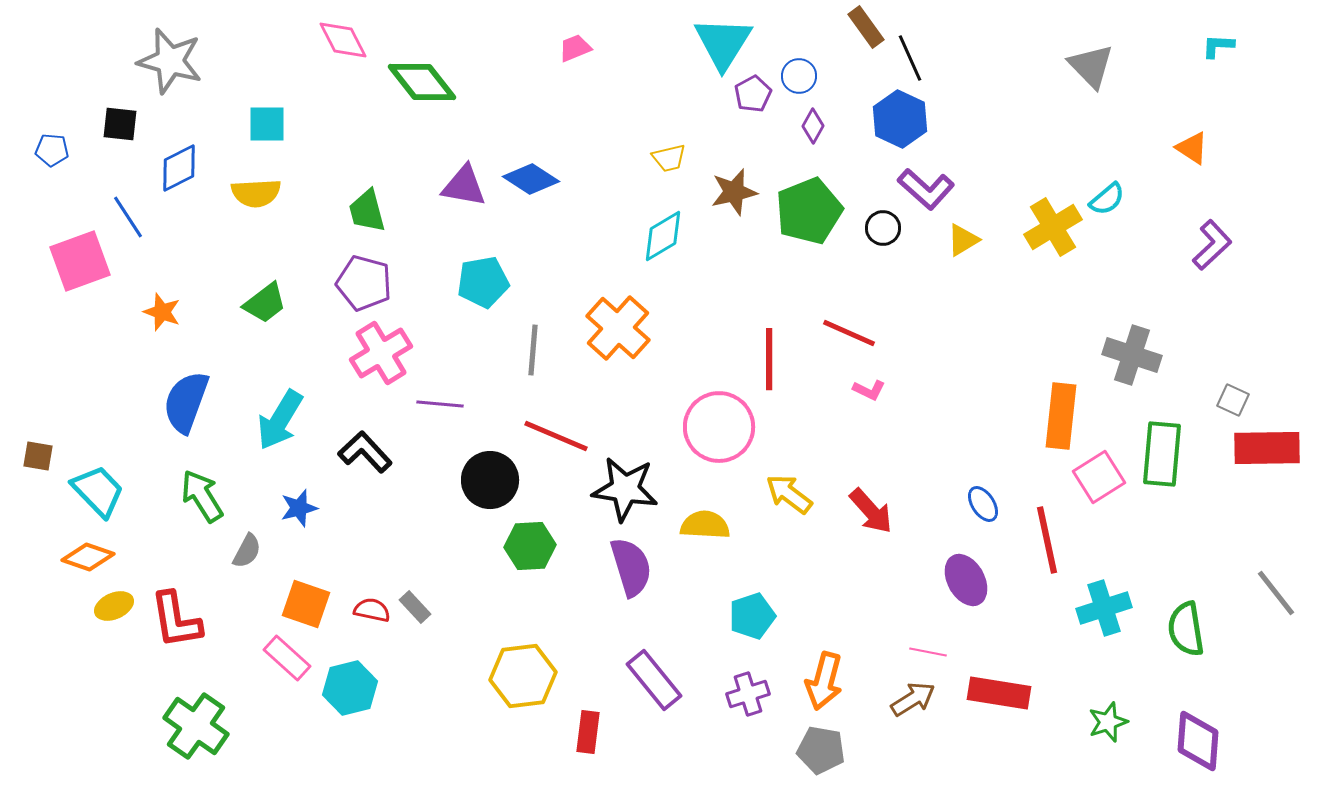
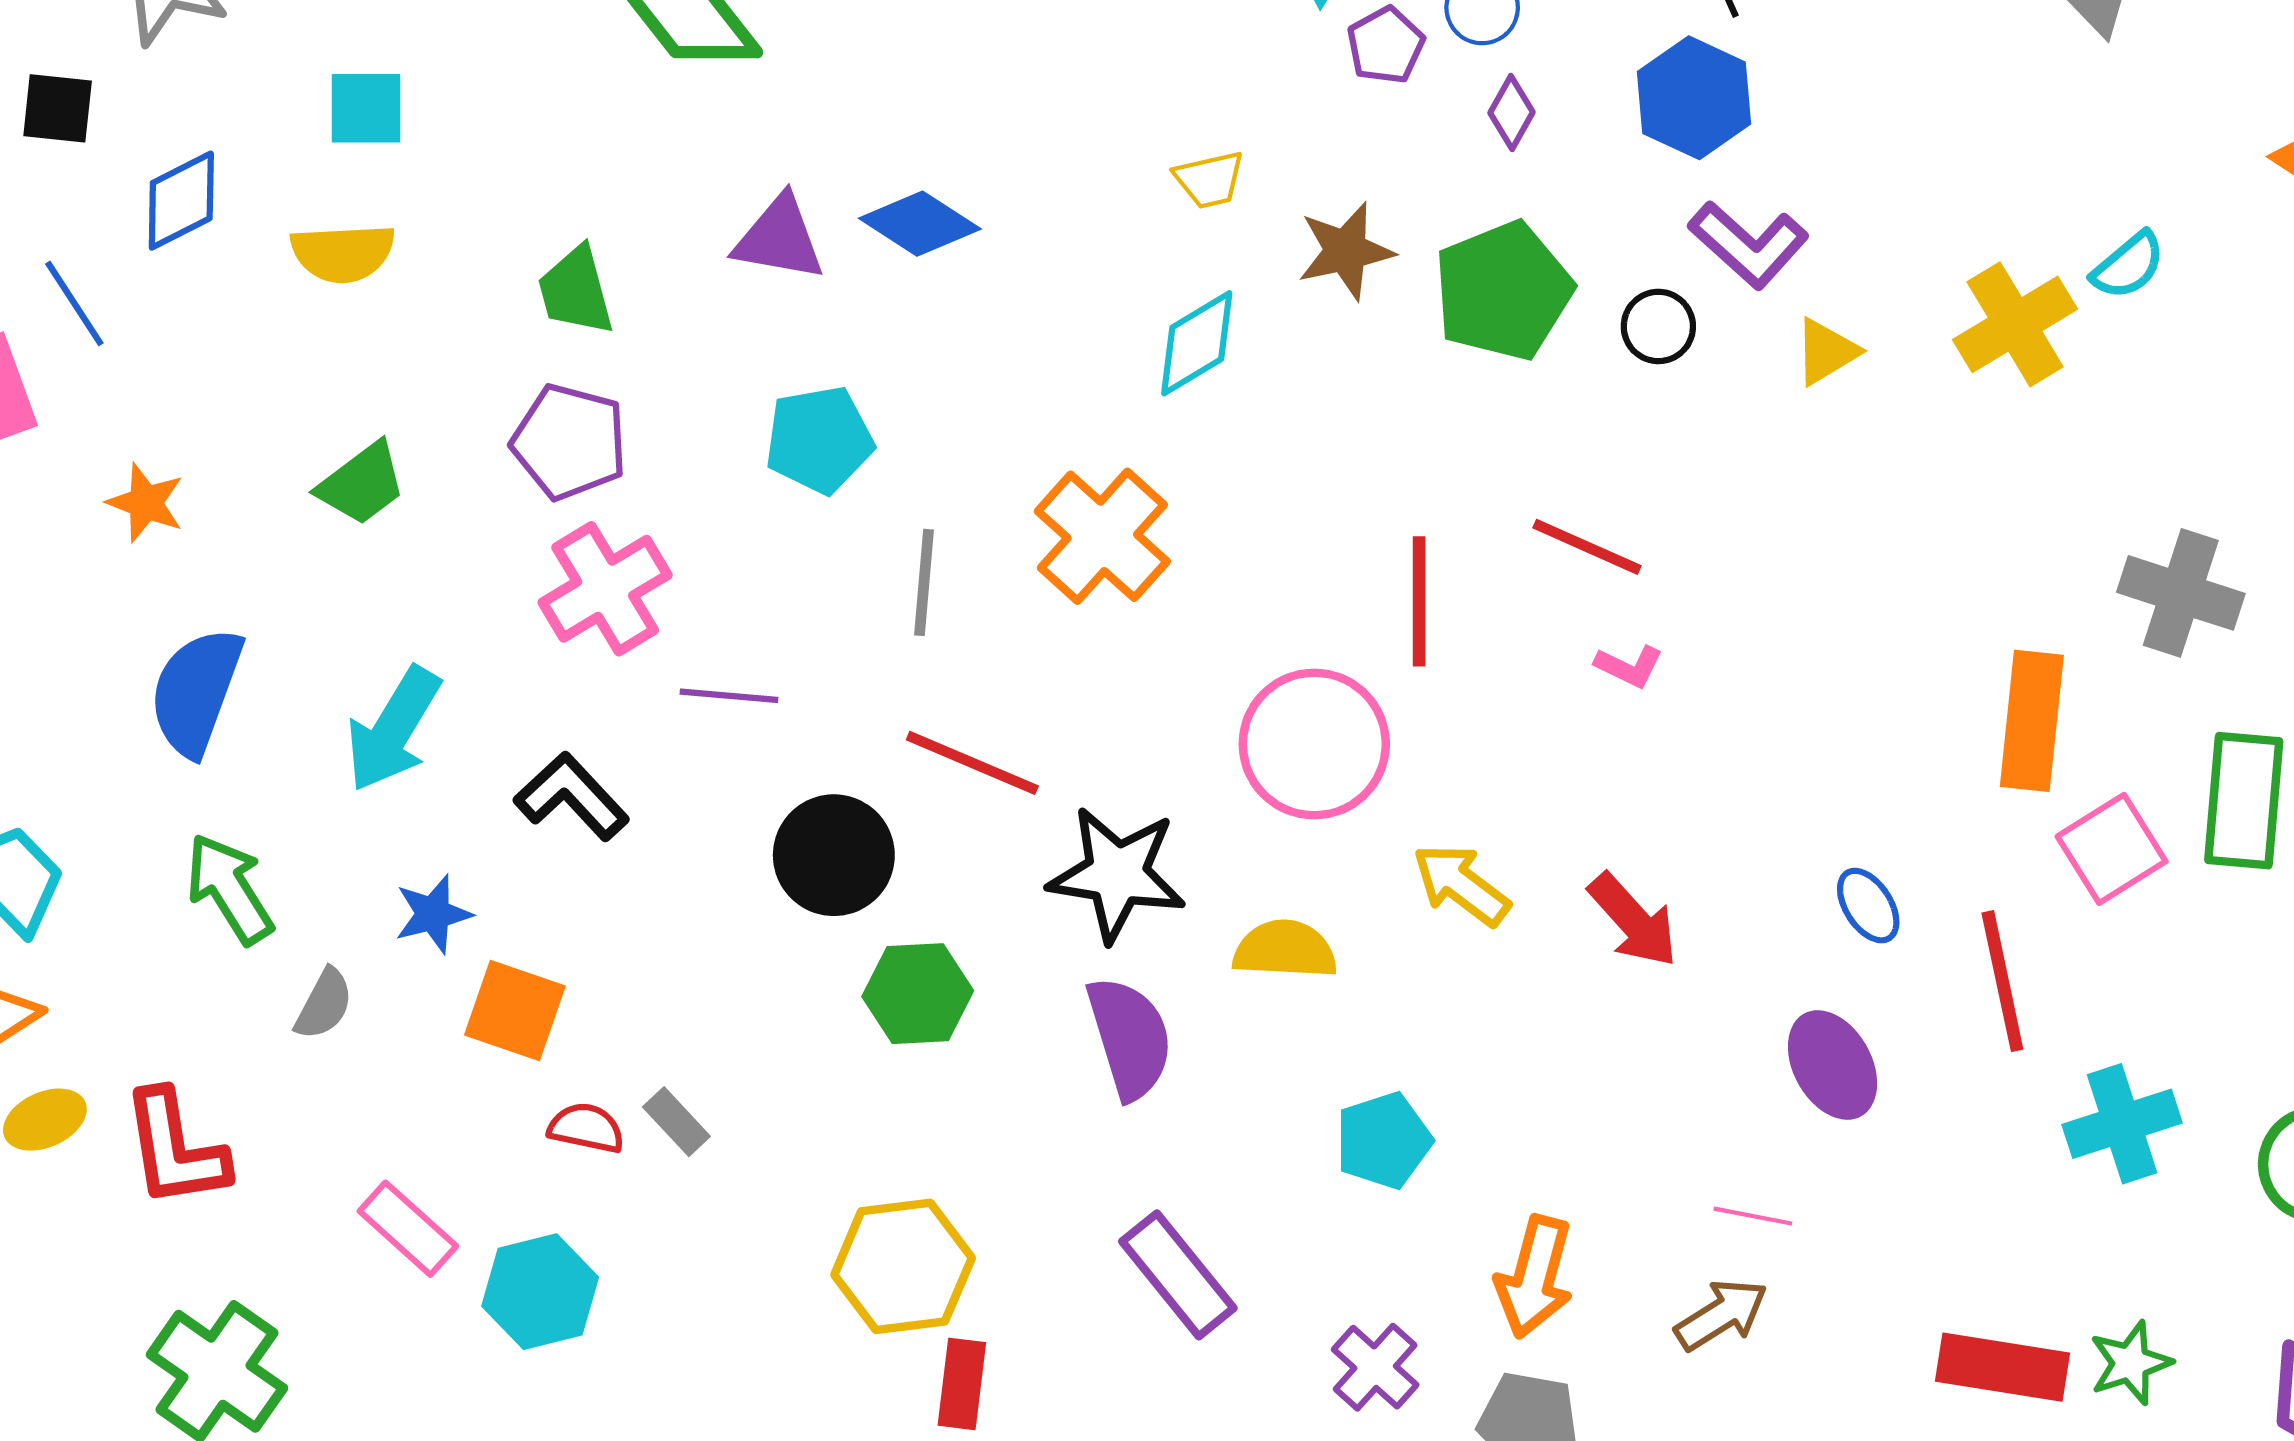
orange square: (306, 604) -> (515, 1010), moved
red rectangle: (999, 693) -> (2002, 1367), moved
purple cross: (748, 694) -> (1375, 1367), moved, turned -30
red rectangle: (588, 732) -> (962, 1384), moved

